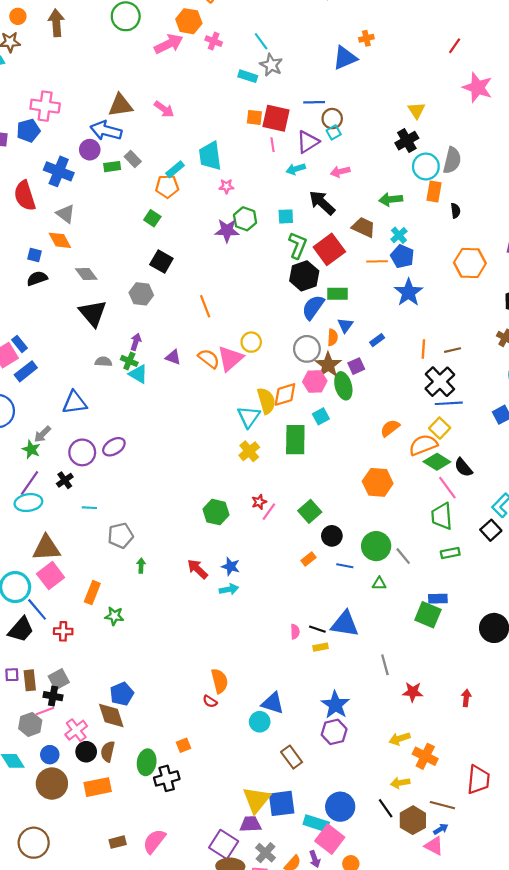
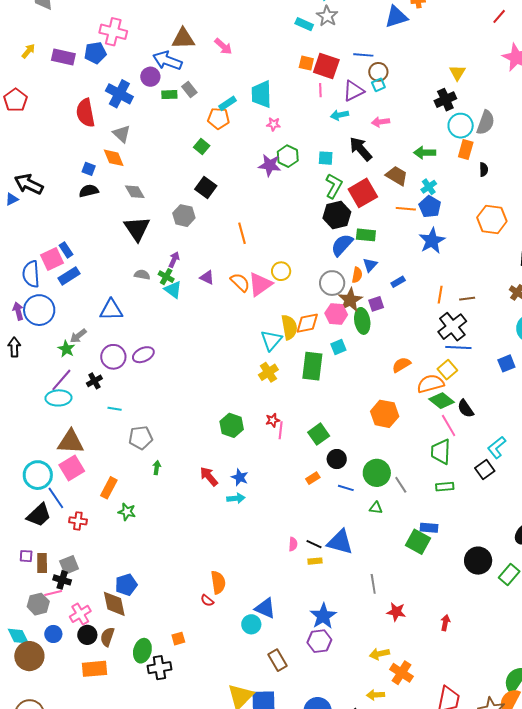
pink line: (269, 512) -> (281, 430), turned -36
brown circle: (52, 784) -> (29, 656), moved

